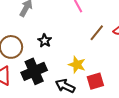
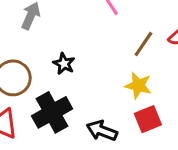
yellow star: (77, 65) -> (138, 86), moved

